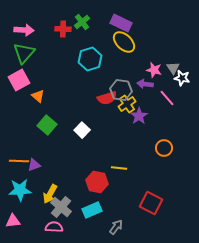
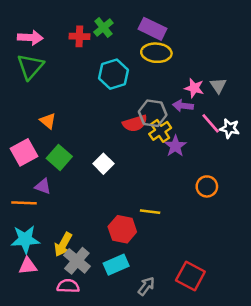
yellow ellipse: (124, 42) -> (156, 53), turned -40
white star: (182, 78) -> (230, 128), moved
pink square: (19, 80) -> (24, 152), moved
purple triangle: (34, 165) -> (43, 186), moved, turned 40
red square: (151, 203) -> (190, 276), moved
pink triangle: (13, 221) -> (28, 266), moved

